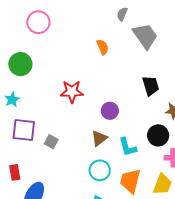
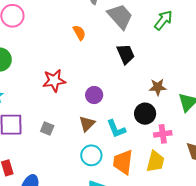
black trapezoid: (151, 86) -> (126, 54), moved
gray square: (51, 142) -> (47, 128), moved

